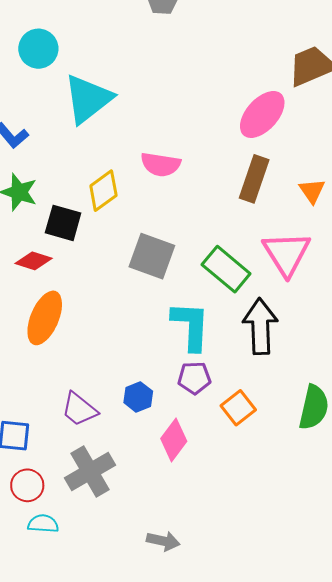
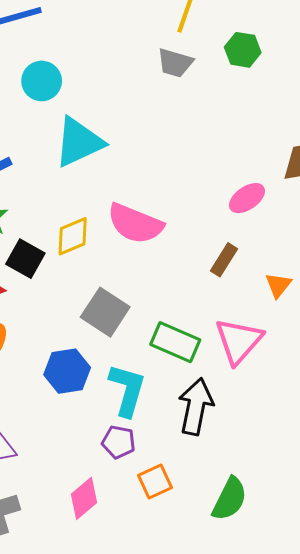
pink ellipse: (262, 114) -> (247, 198), size x0.7
pink semicircle: (161, 164) -> (135, 224), size x1.4
brown rectangle: (254, 179) -> (224, 260), size x0.7
green rectangle: (226, 269) -> (175, 342), turned -30
blue hexagon: (138, 397) -> (67, 371), moved, size x1.5

